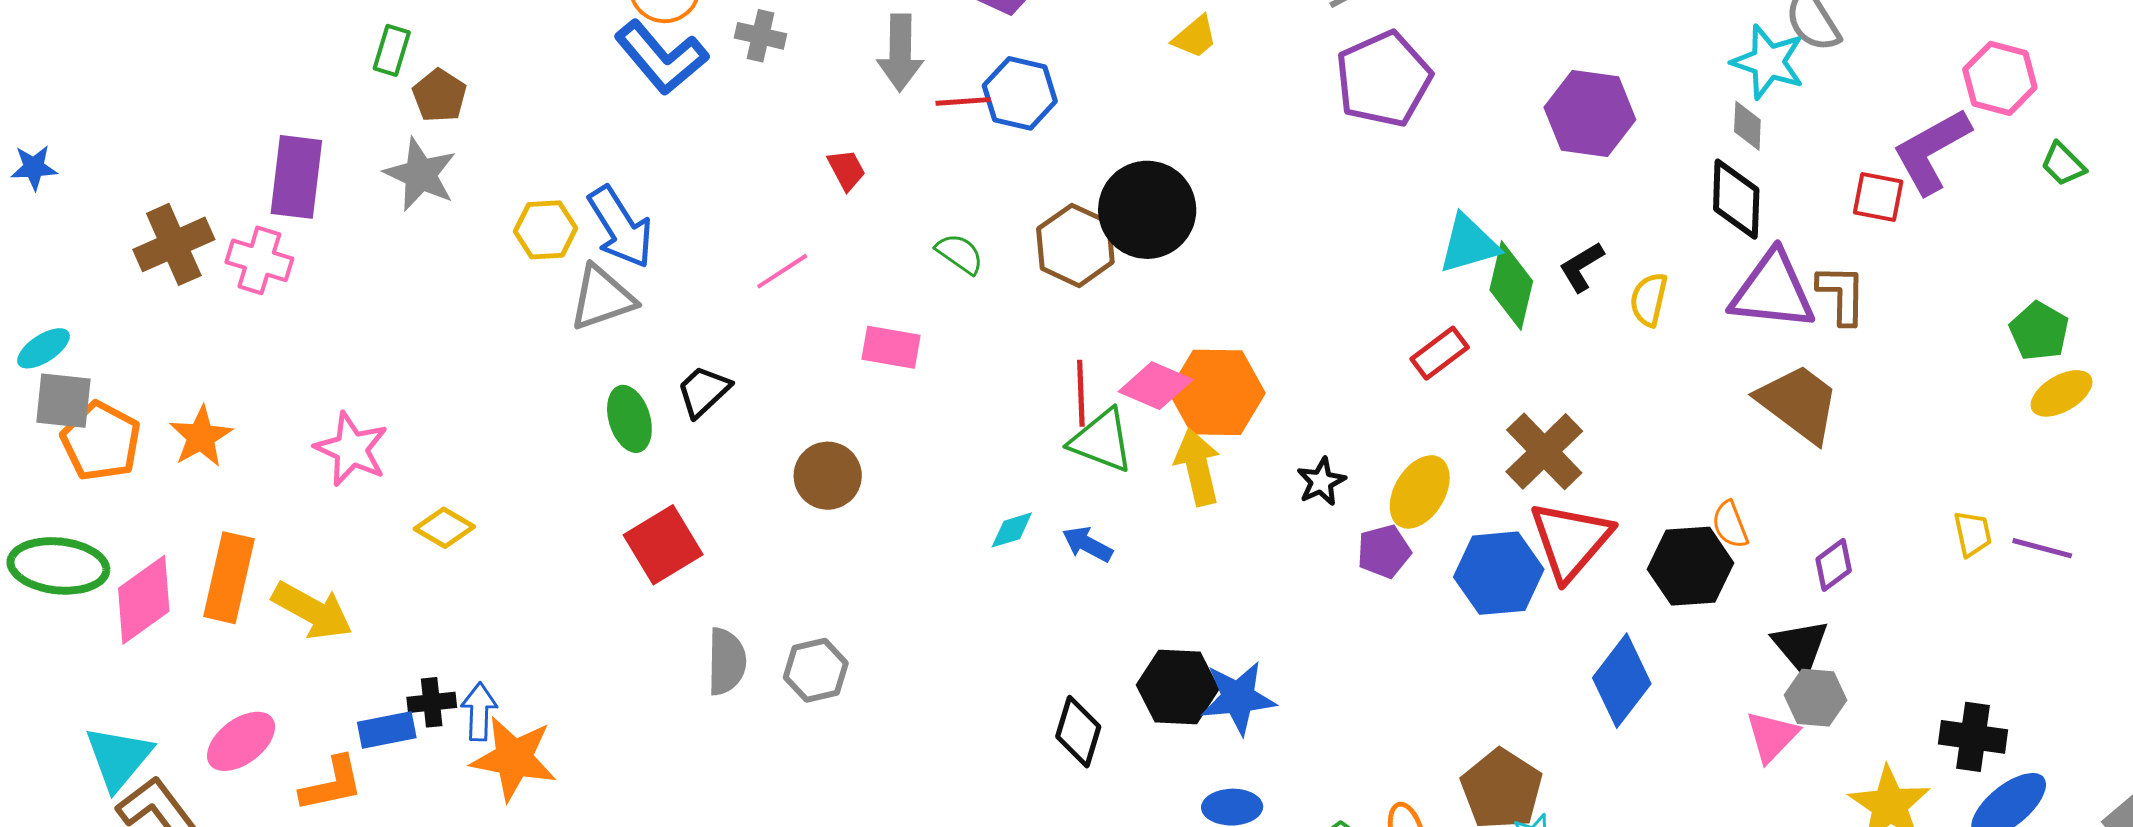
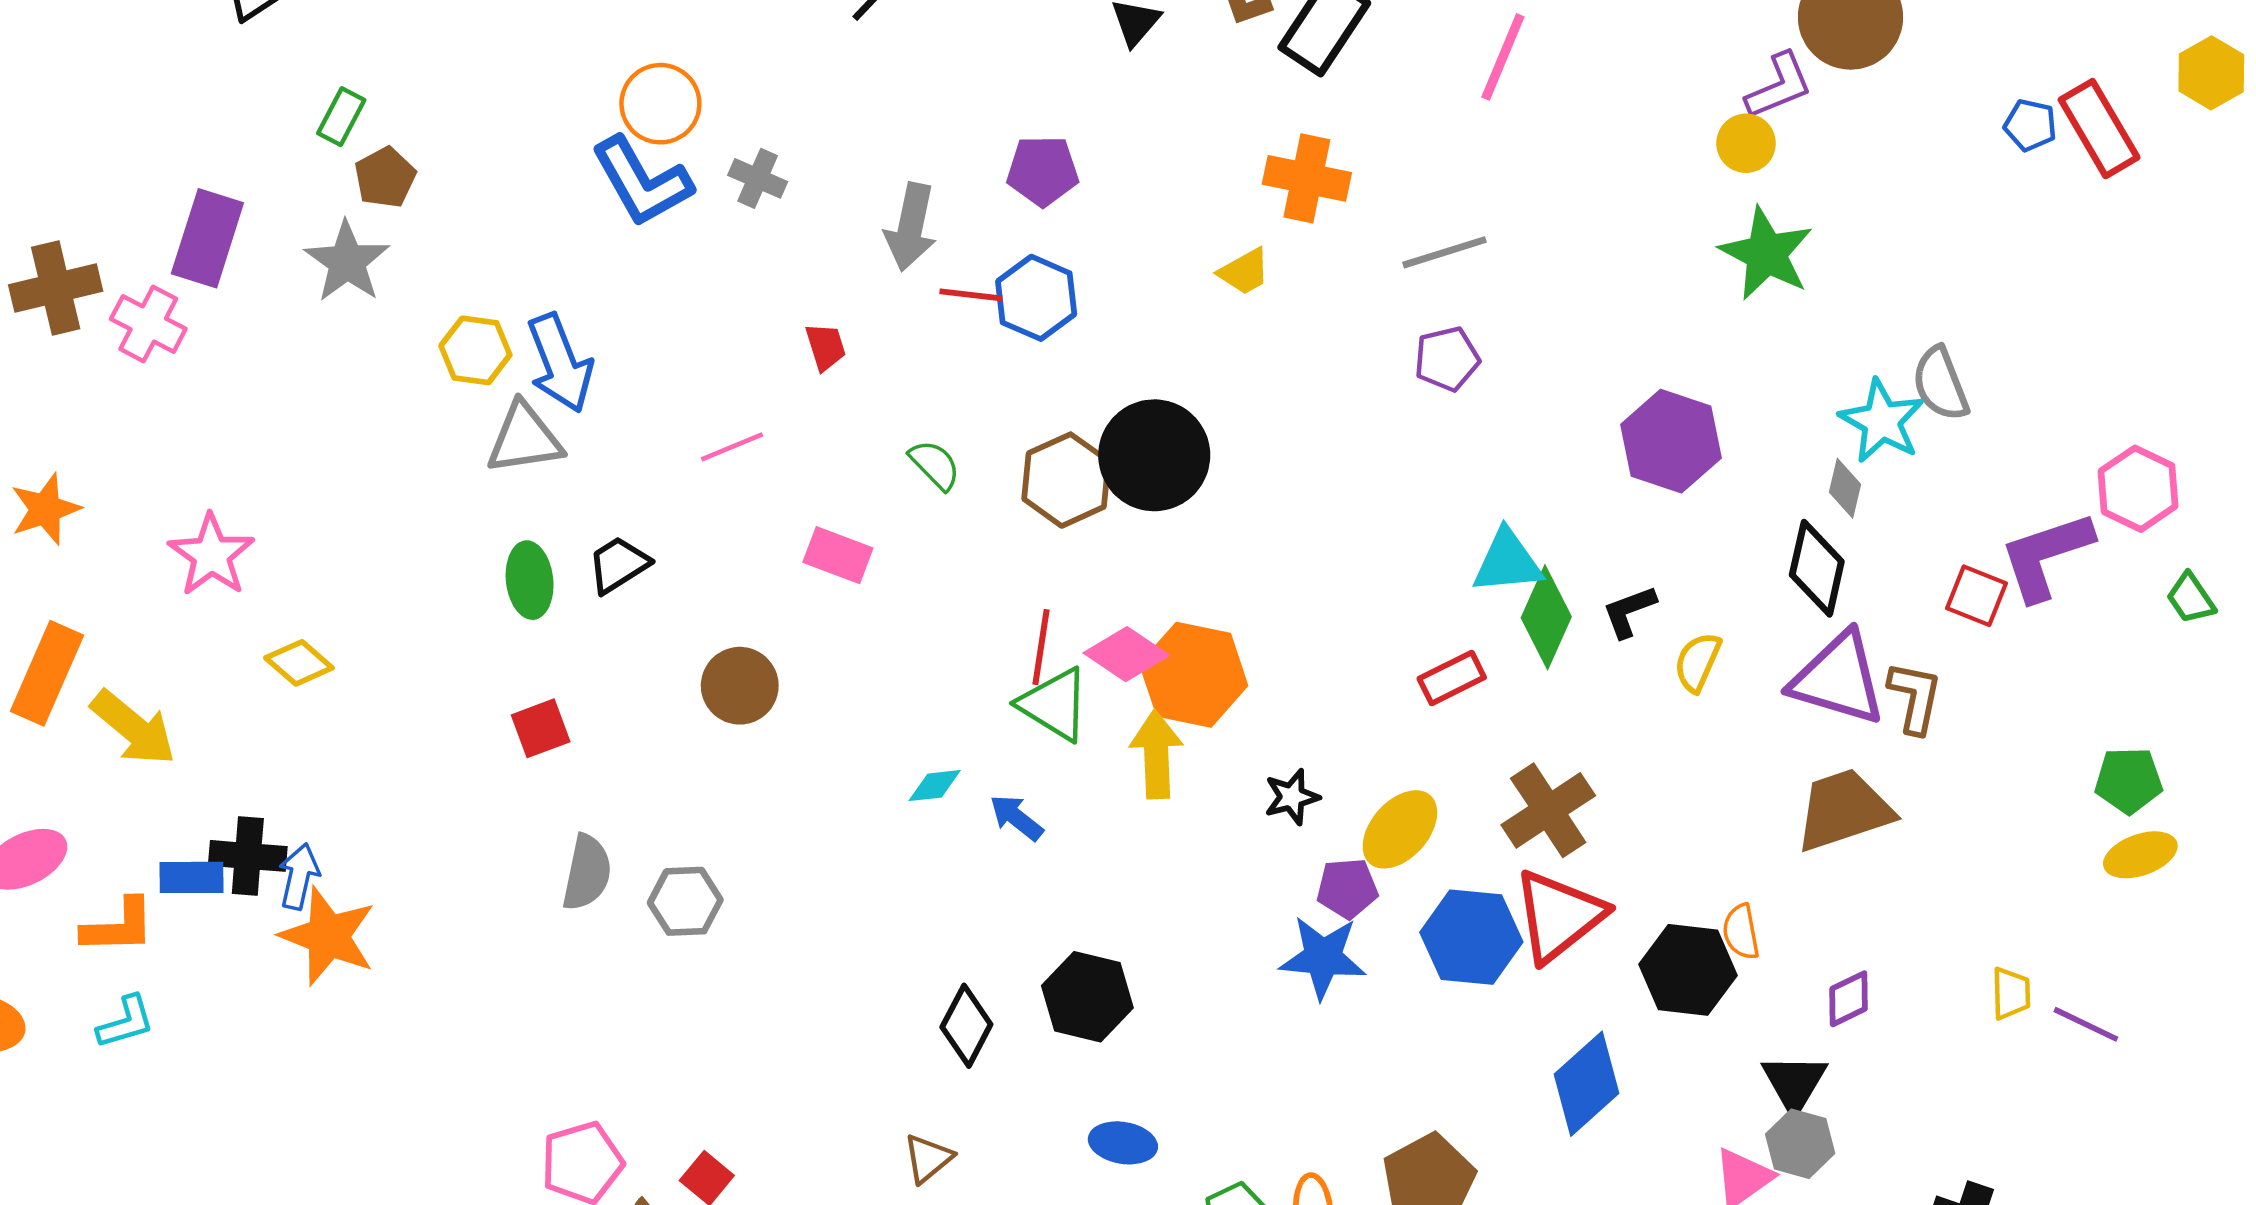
purple pentagon: (1384, 79) -> (1447, 359), size x0.6
green pentagon: (2039, 331) -> (2129, 780), turned 30
brown trapezoid: (1799, 403) -> (1844, 810), turned -66
red square: (663, 545) -> (541, 728), size x0.7
blue star: (1238, 698) -> (1323, 957), moved
black cross: (432, 702) -> (248, 856), size x1.4

